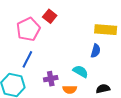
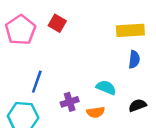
pink pentagon: (28, 29) -> (21, 30), moved
blue semicircle: (96, 51) -> (134, 60), moved

